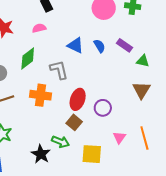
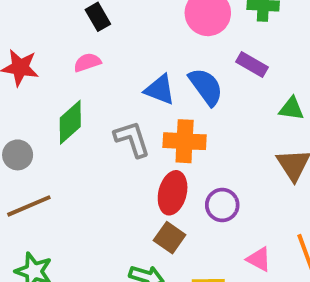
purple rectangle: (124, 45) -> (252, 64), moved
blue semicircle: (99, 46) -> (206, 87), size x1.5
orange cross: (41, 95) -> (185, 141), moved
pink triangle: (119, 137) -> (259, 259), turned -32

